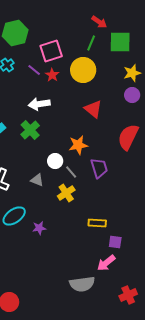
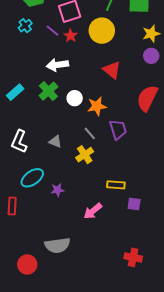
white circle: (55, 161) -> (75, 98), moved
pink arrow: (106, 263) -> (93, 211), moved
gray semicircle: (82, 284) -> (57, 245), moved
red cross: (128, 295) -> (133, 257), moved, turned 36

